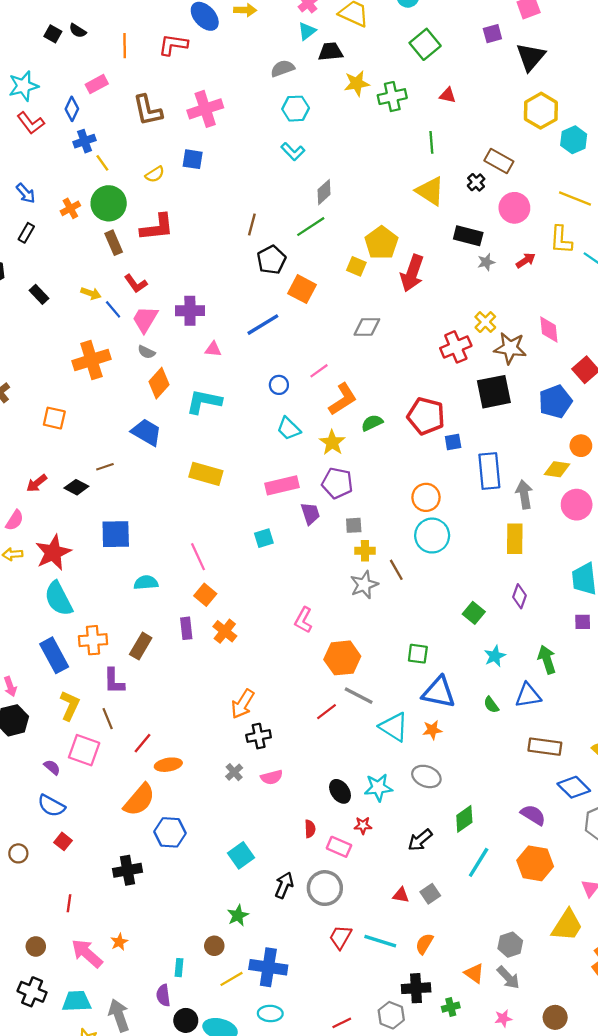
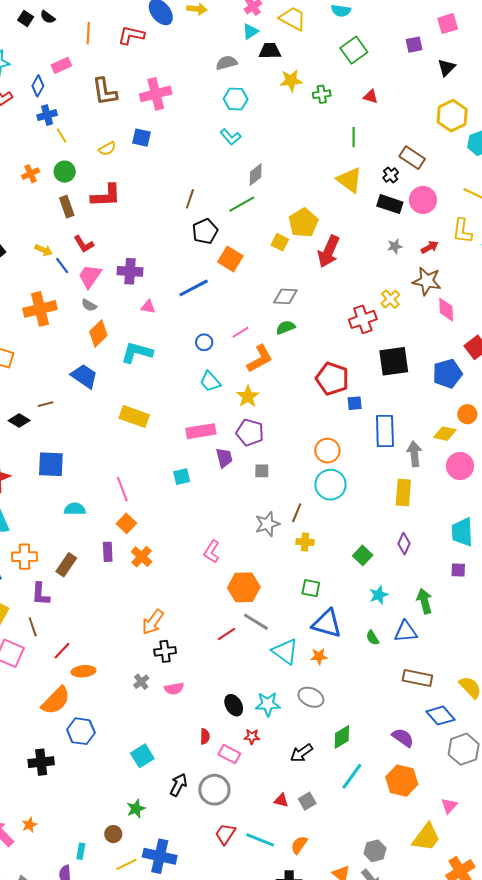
black triangle: (531, 57) -> (446, 68), size x0.7
green cross: (392, 97) -> (322, 94), size x0.7
green circle: (109, 203) -> (65, 172), size x0.7
black rectangle: (468, 236) -> (390, 204), moved
brown star: (510, 348) -> (427, 281), moved
green semicircle: (372, 423) -> (286, 327), moved
yellow cross: (365, 551) -> (305, 542), moved
brown line: (396, 570) -> (297, 513), turned 48

